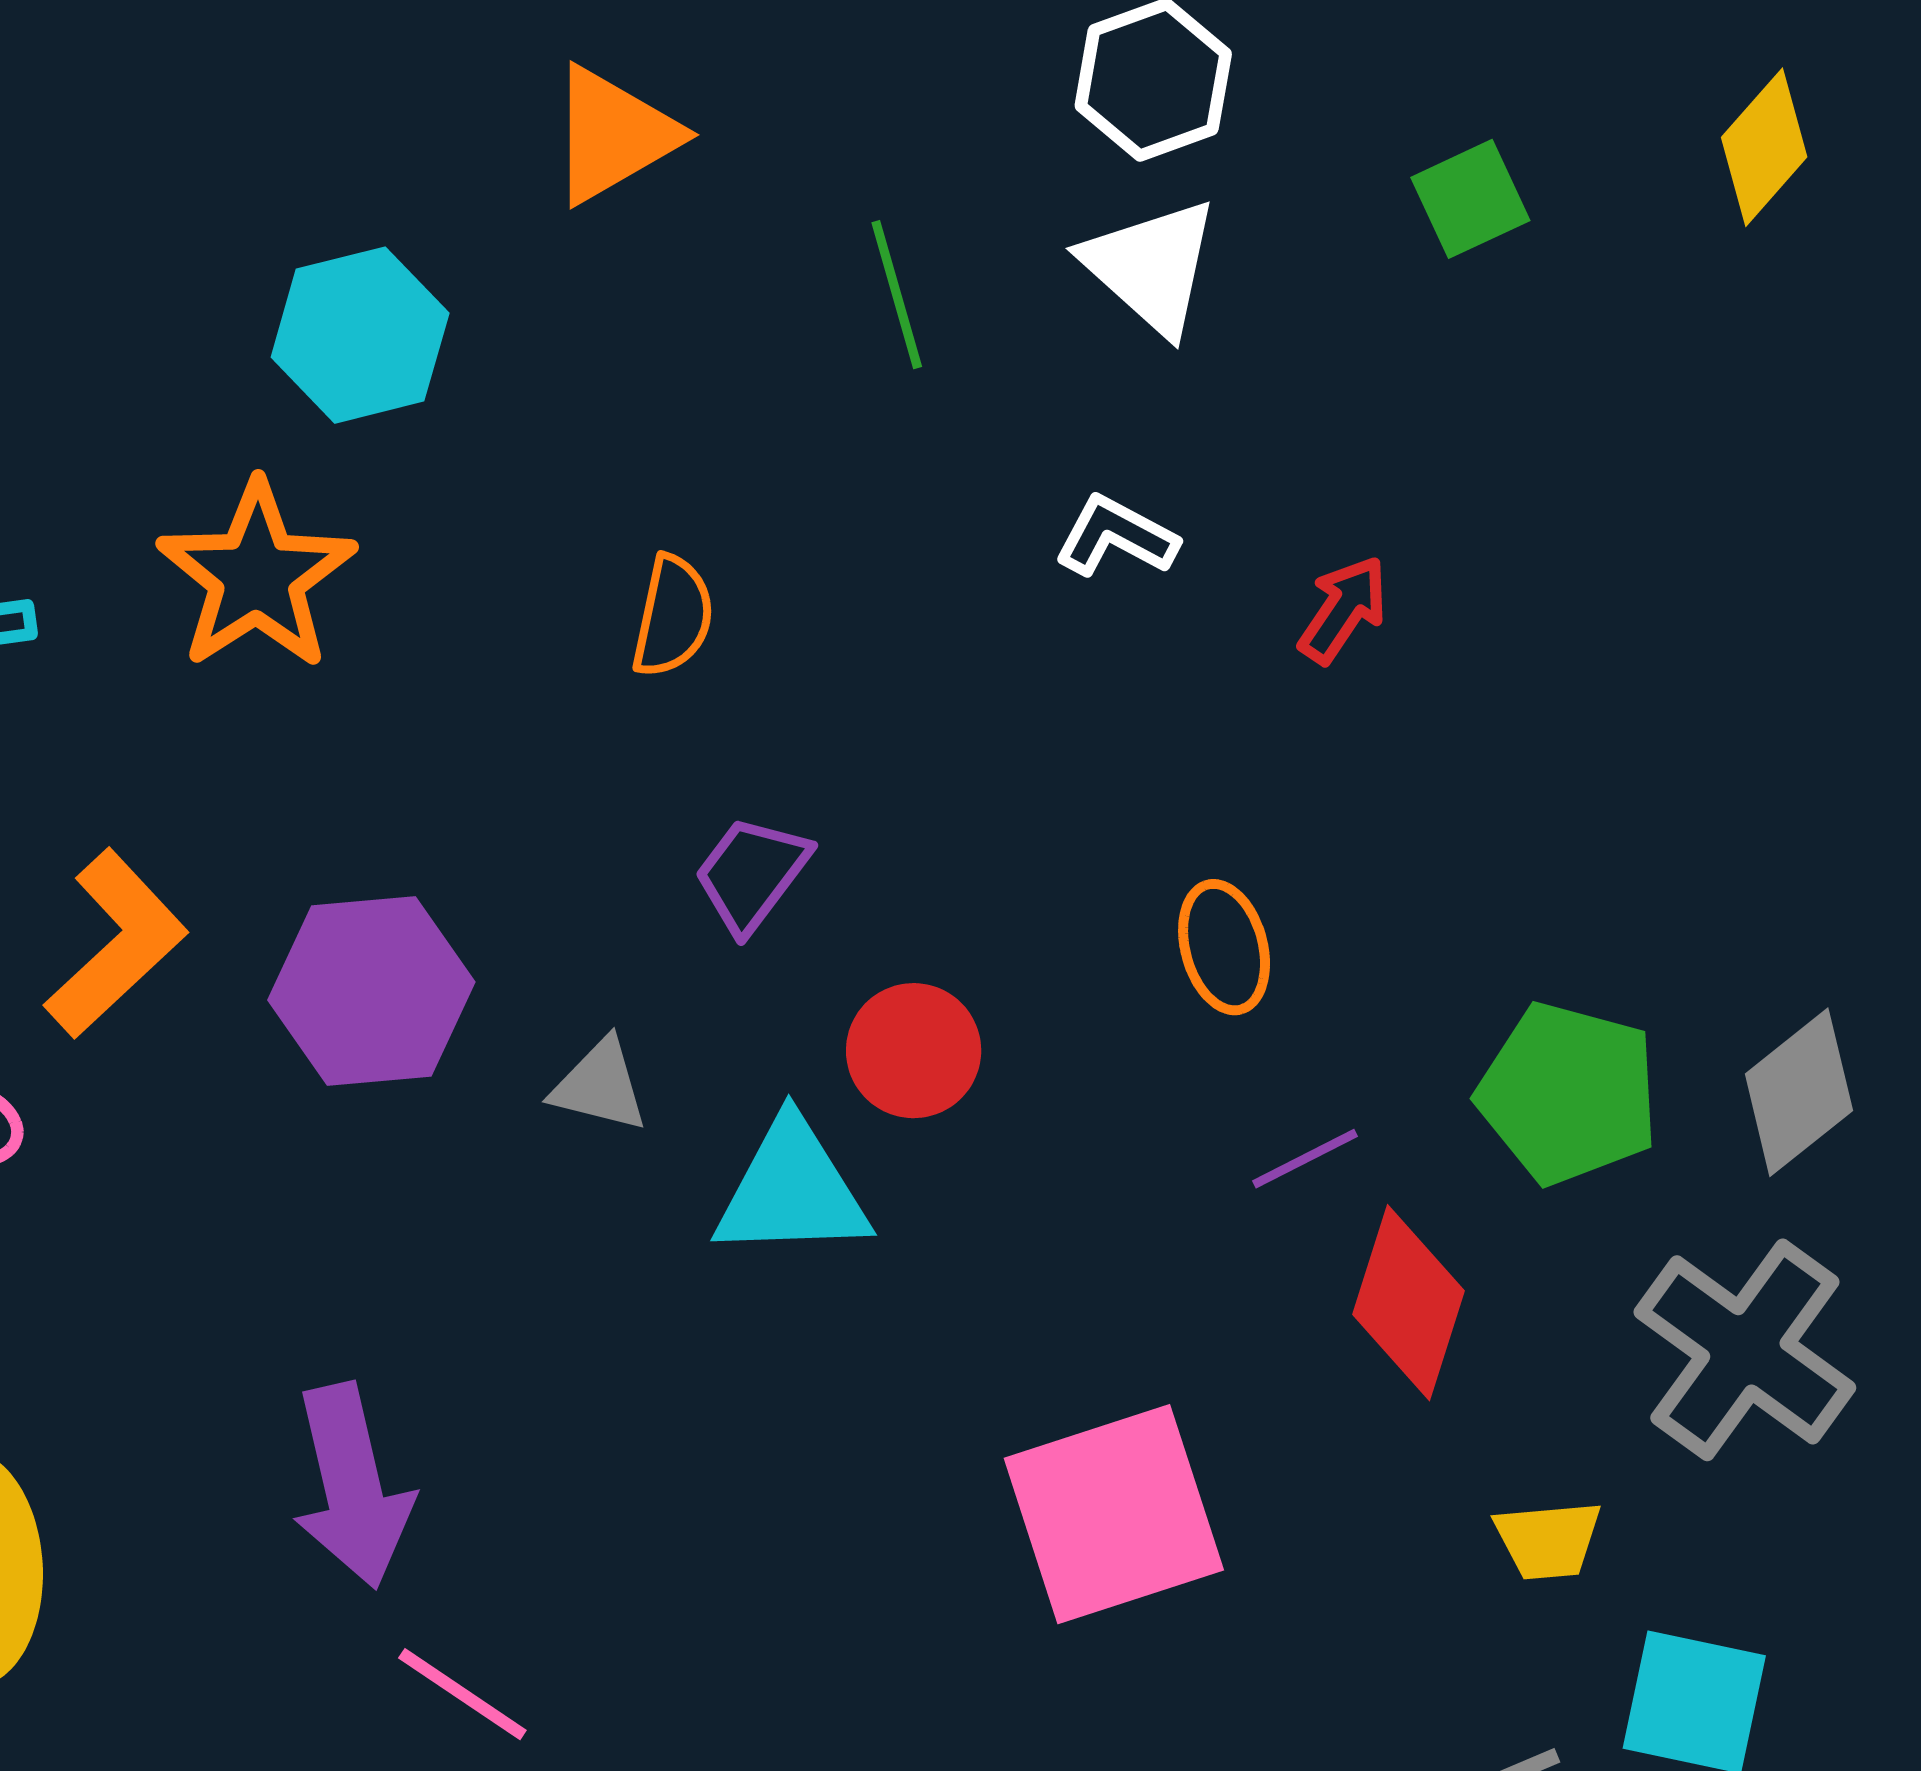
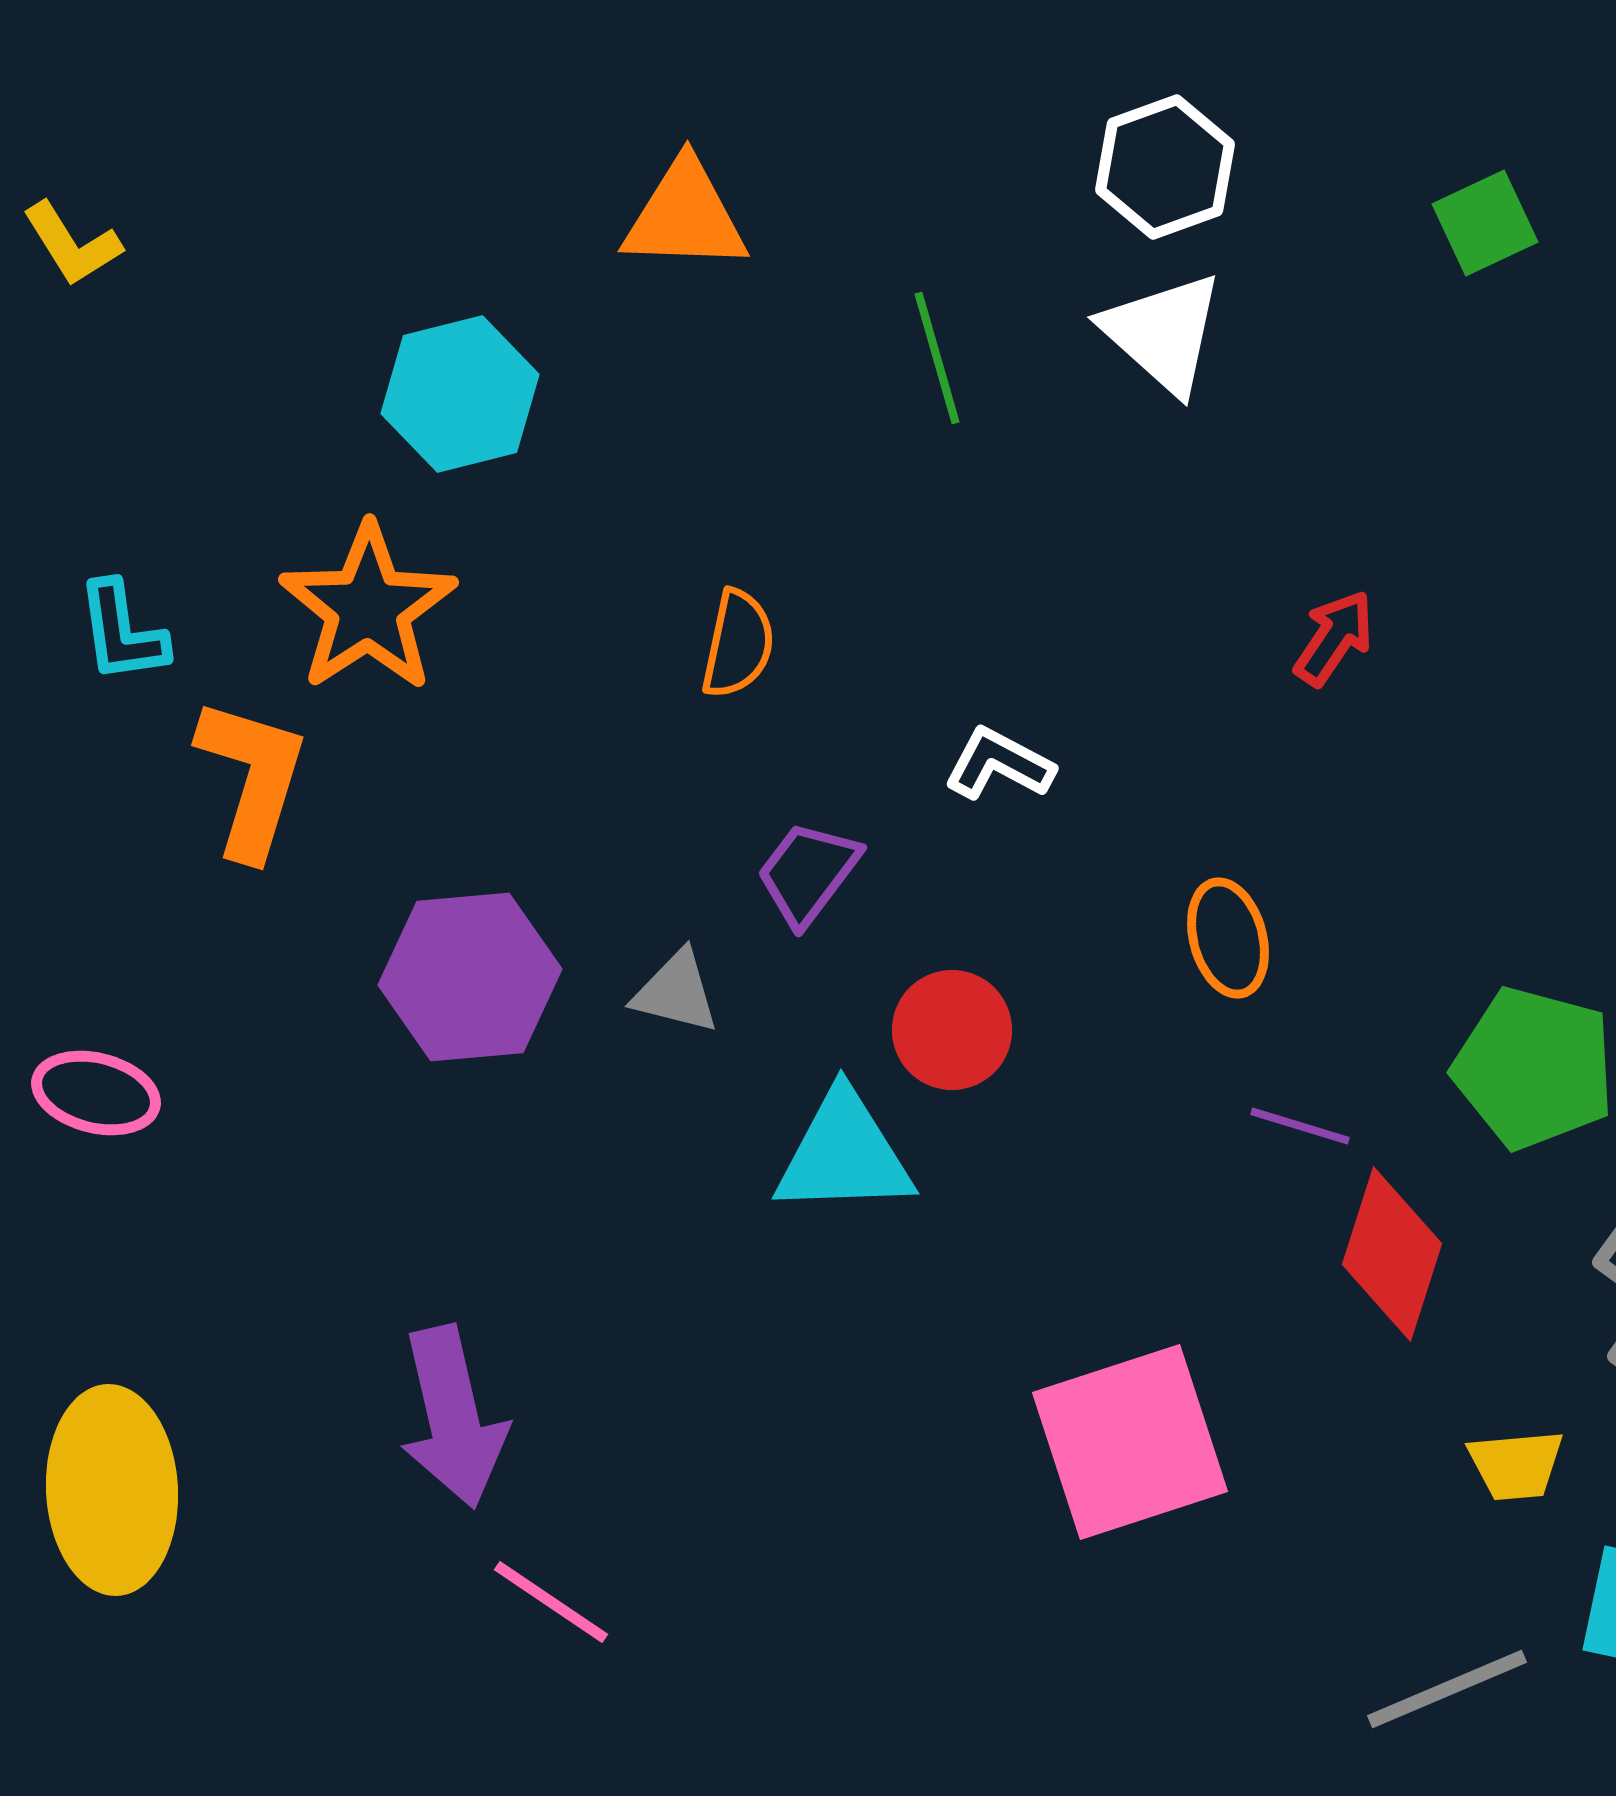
orange triangle: (613, 135) -> (685, 216), turned 32
green square: (1470, 199) -> (1485, 223), moved
white L-shape: (1116, 536) -> (999, 764), moved
orange L-shape: (116, 944) -> (252, 778), moved, turned -30
gray triangle: (600, 1085) -> (676, 992), moved
purple line: (1305, 1159) -> (1300, 1126), turned 44

